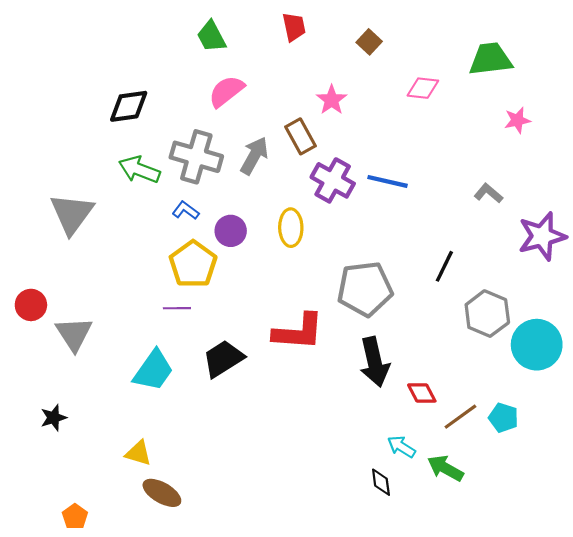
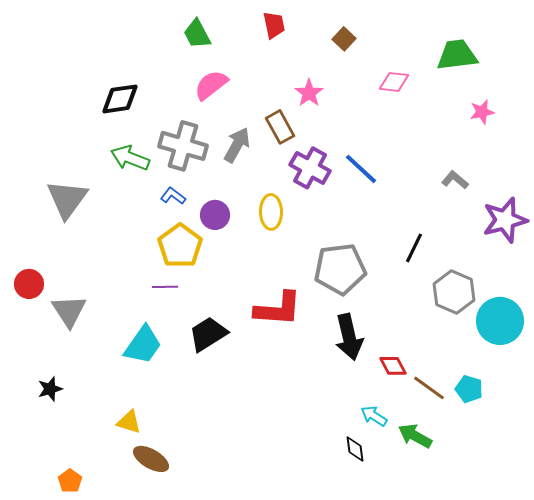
blue line: (387, 181) -> (361, 169), turned 30
brown line: (460, 417) -> (429, 388), turned 72

